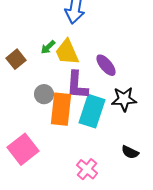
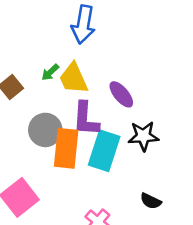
gray circle: (44, 94) -> (45, 130), size x1.4

